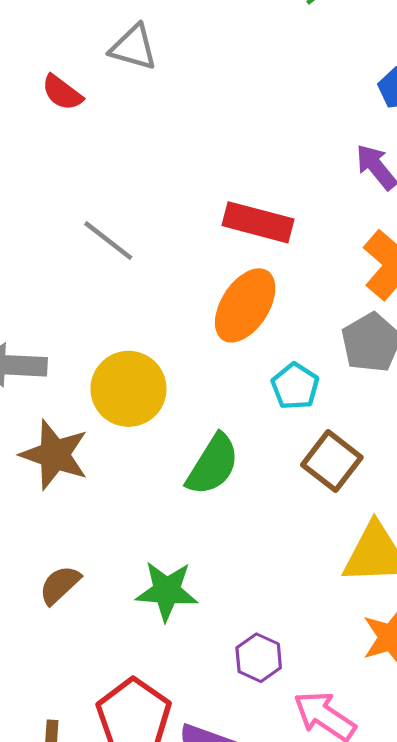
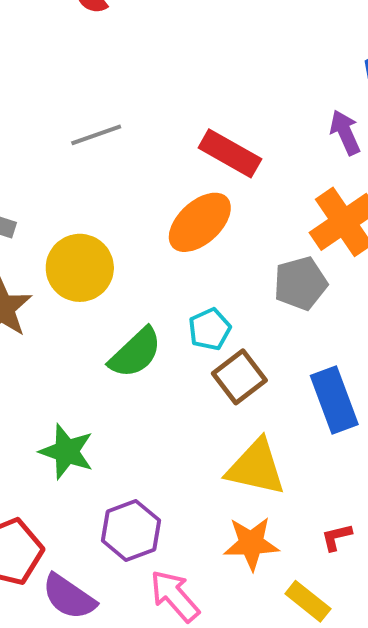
gray line: (108, 241) -> (96, 135), turned -72
cyan pentagon: (295, 386) -> (210, 329), moved
purple hexagon: (259, 658) -> (131, 530), size x1.4

